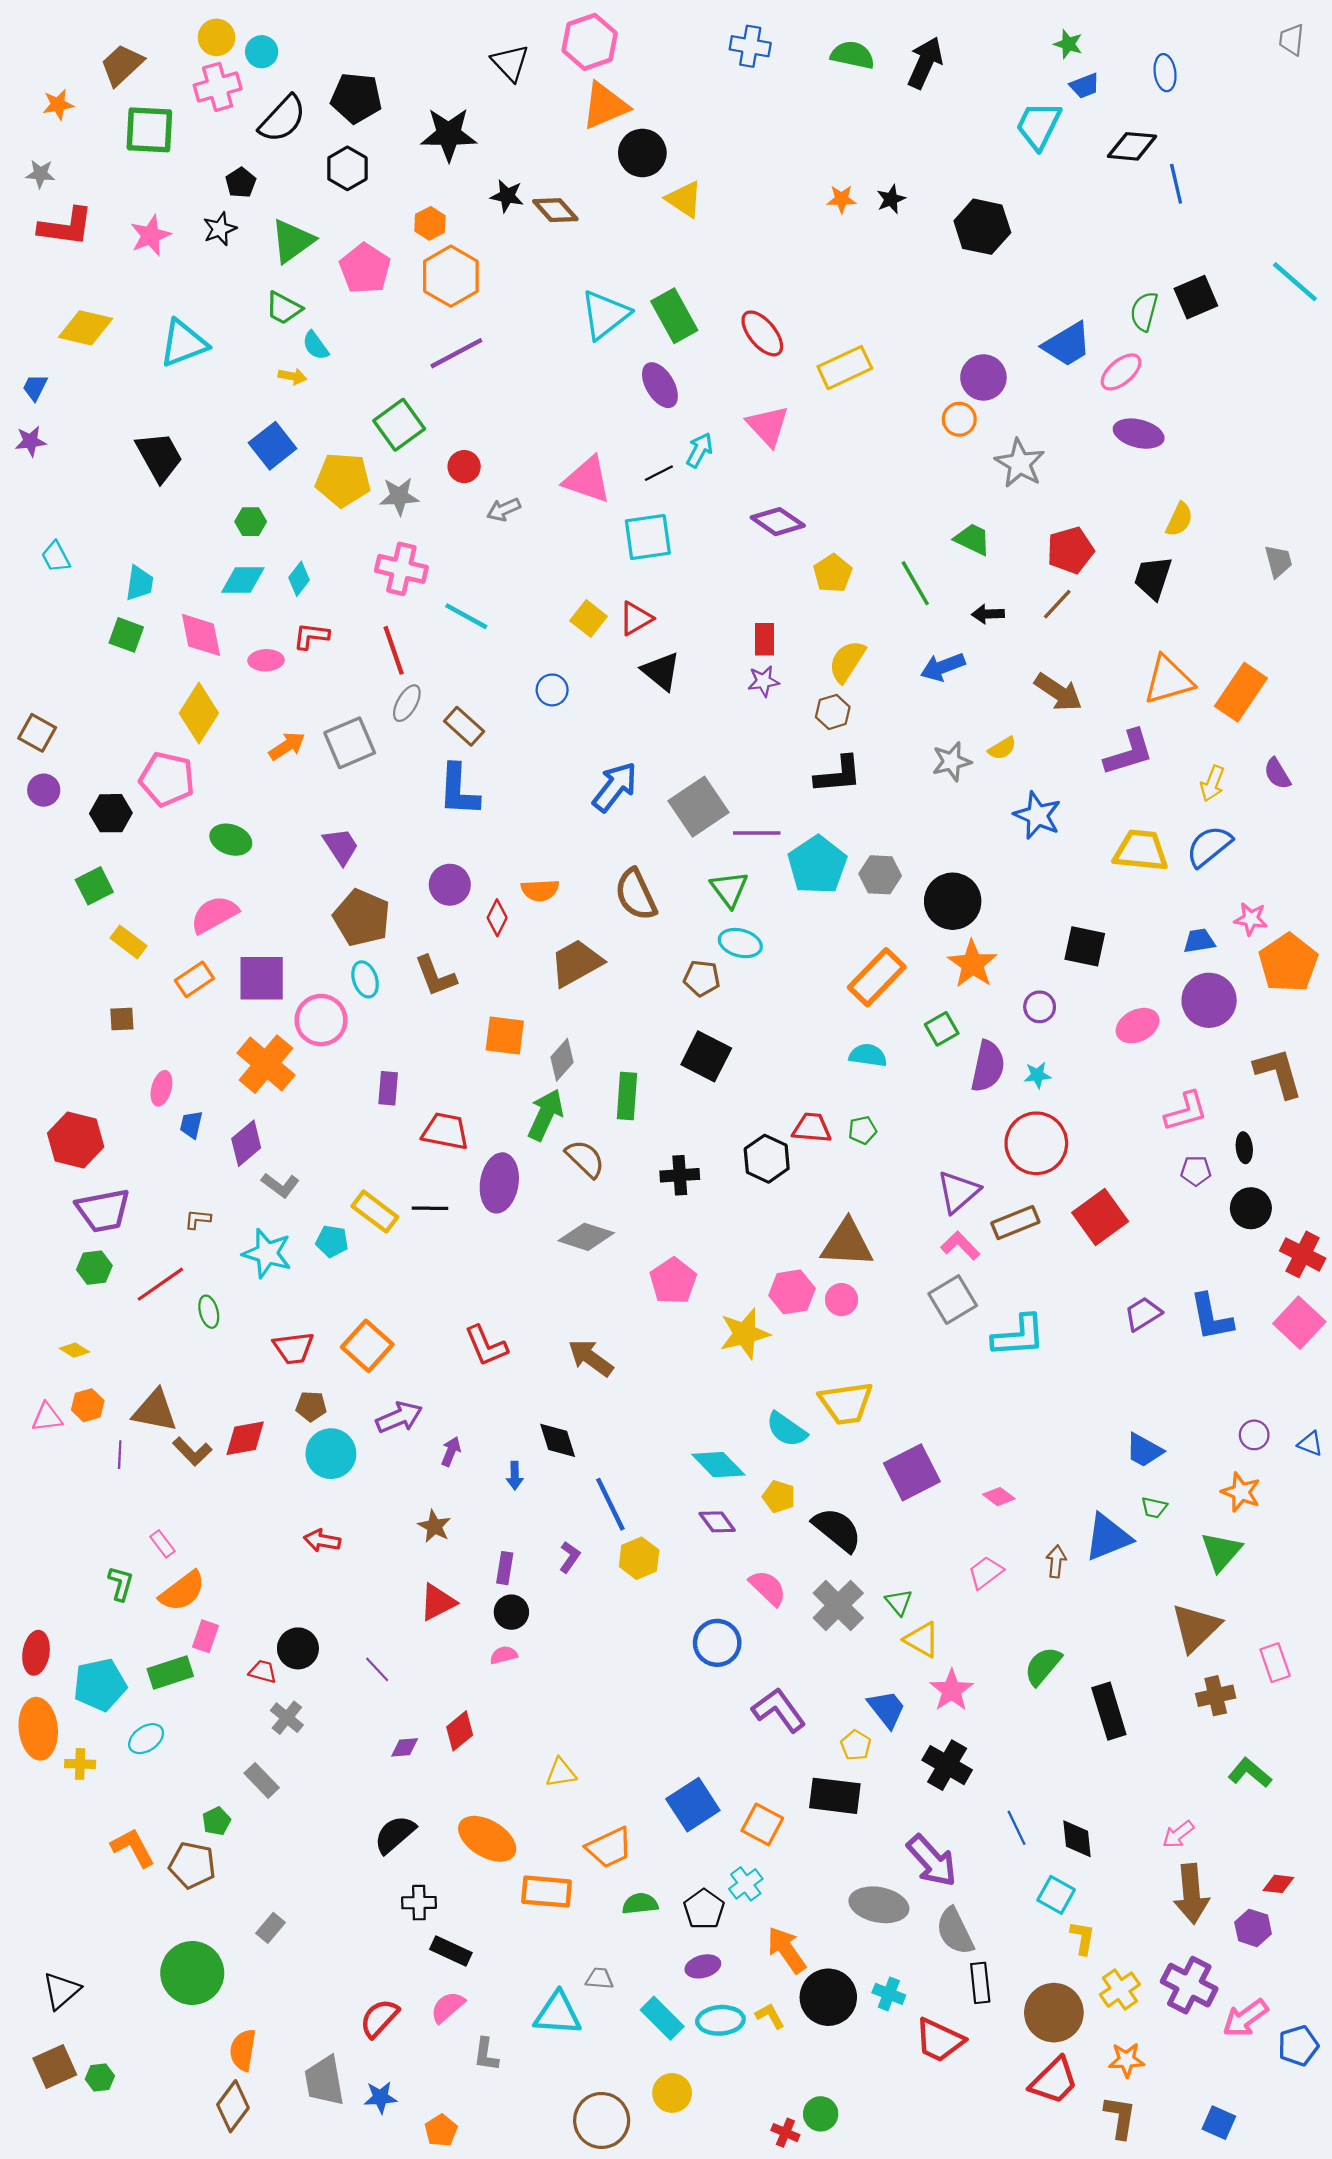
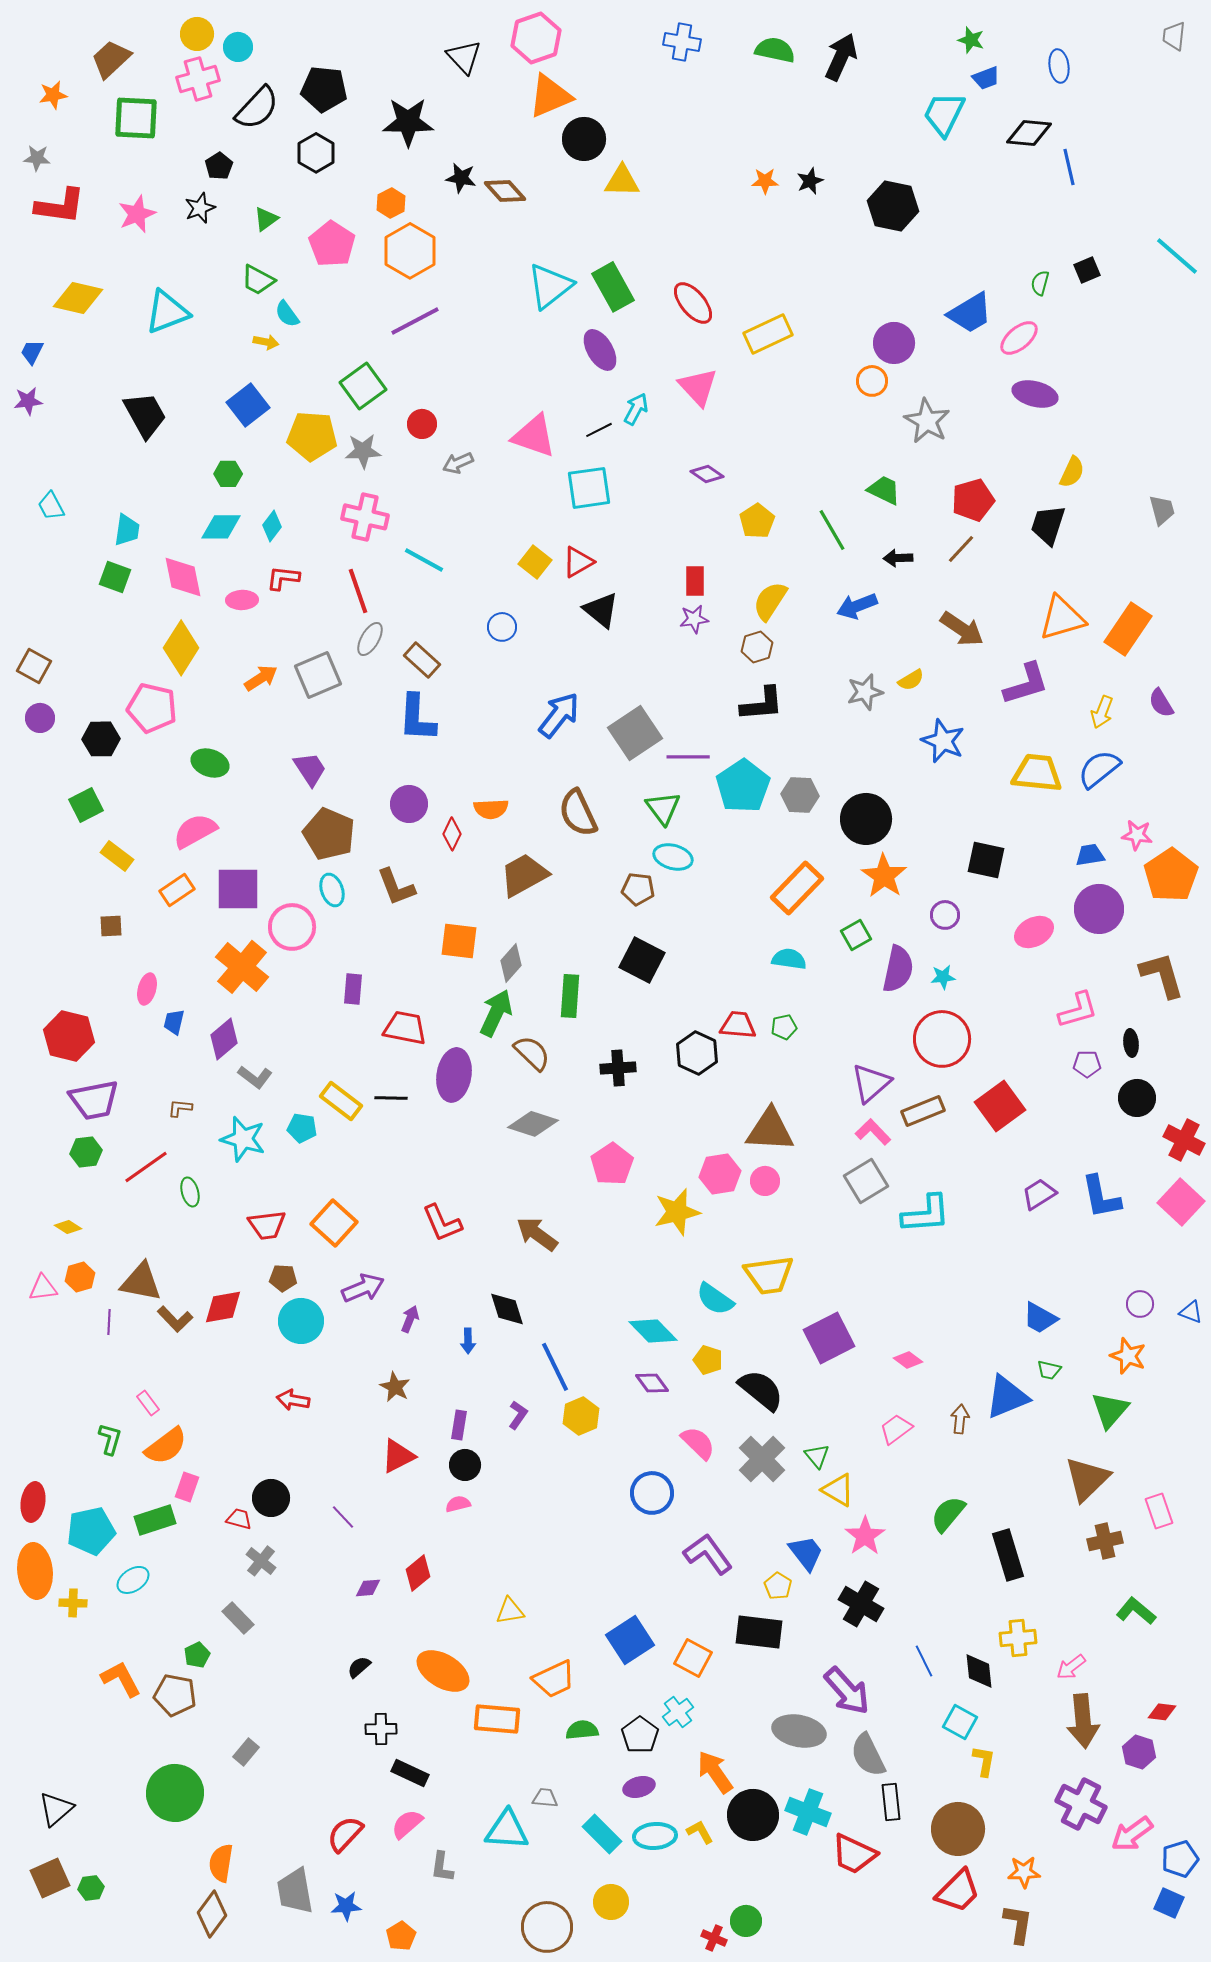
yellow triangle: (684, 199) -> (622, 181), turned -33
green triangle: (292, 241) -> (266, 219), size x0.6
black square: (1196, 297) -> (1087, 270), size x0.7
green semicircle: (1144, 311) -> (1040, 283), size x0.7
purple diamond: (778, 522) -> (707, 474), size x0.7
black semicircle: (395, 1834) -> (359, 1667), size x0.6
yellow cross: (1120, 1990) -> (1018, 1638), moved, turned 30
cyan cross: (889, 1994) -> (808, 1812), size x1.5
blue square: (1219, 2123) -> (1169, 1903), moved

